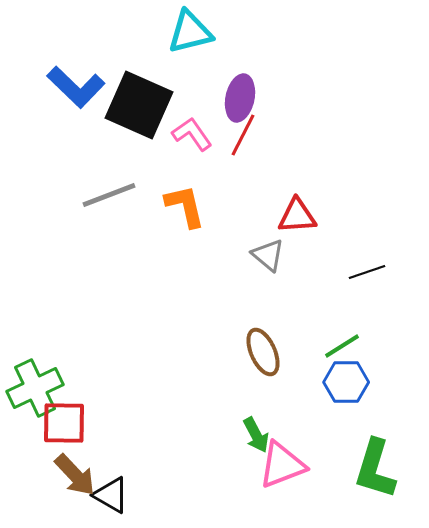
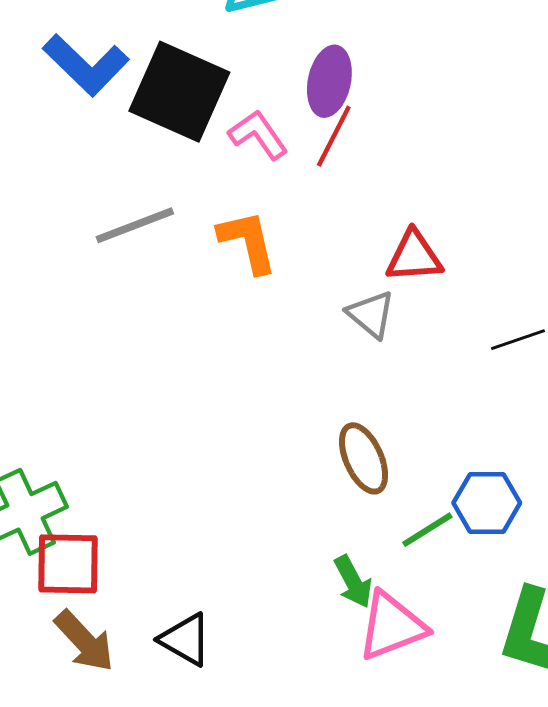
green line: (342, 346) -> (427, 530), moved
black triangle: (111, 495) -> (185, 640), moved

